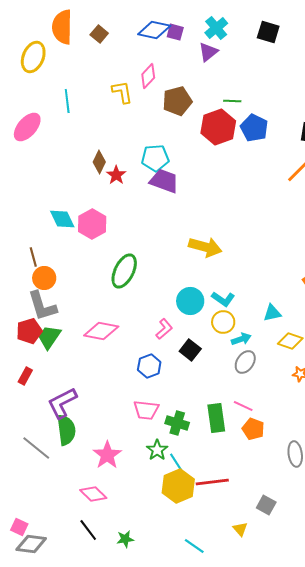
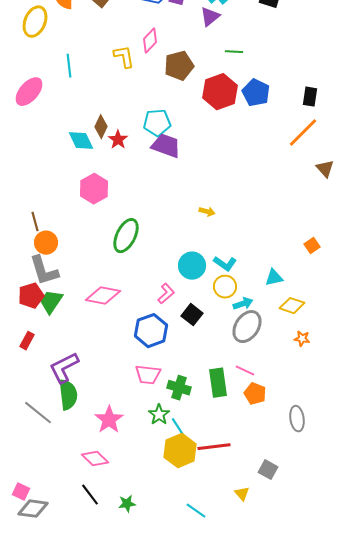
green line: (232, 101) -> (234, 52), moved
cyan diamond: (62, 219) -> (81, 141), moved
yellow arrow: (205, 247) -> (207, 212), size x0.5
gray ellipse: (245, 362) -> (247, 327), size x1.4
blue hexagon: (149, 366) -> (151, 331), size x1.4

